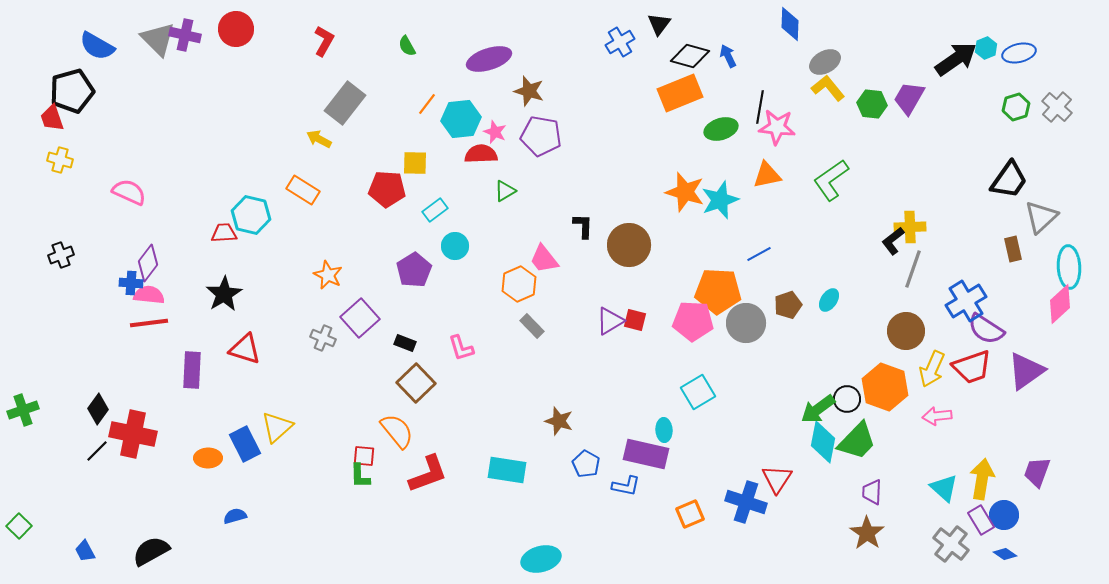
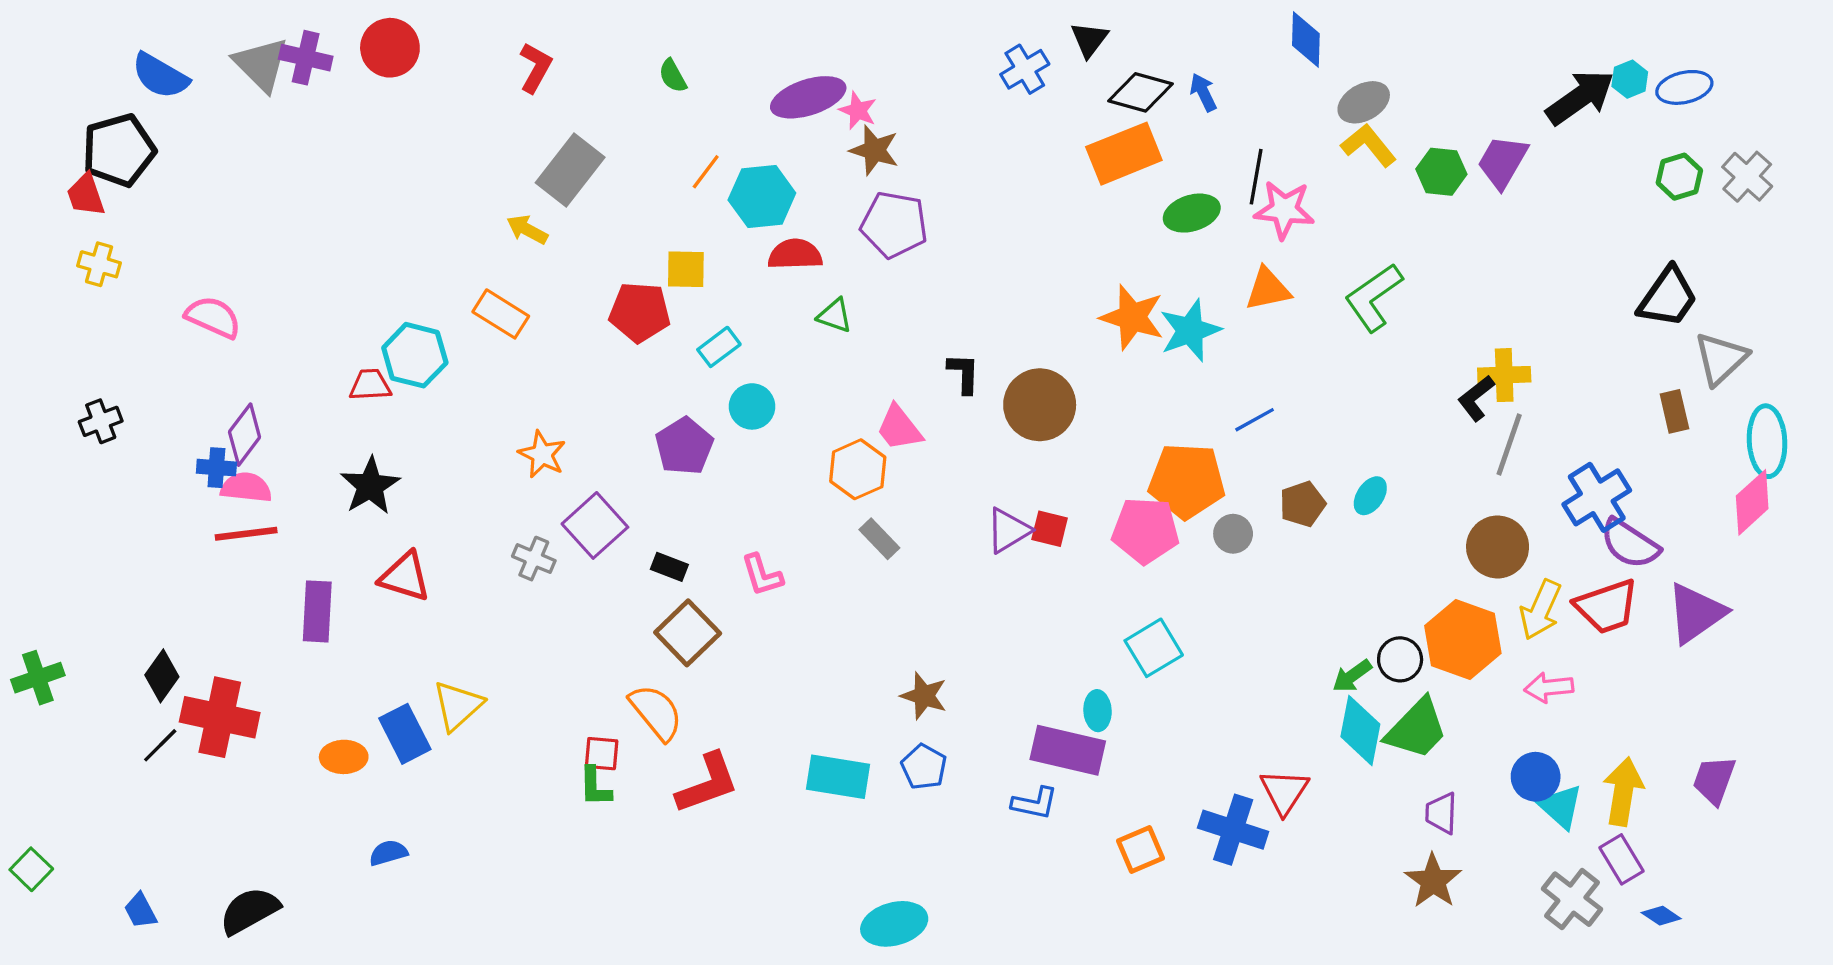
pink star: (495, 132) -> (858, 111), moved
green triangle: (505, 191) -> (835, 316), turned 50
gray circle: (746, 323) -> (1233, 534), size x0.6
green arrow: (818, 409) -> (1352, 676), size x0.7
blue pentagon: (586, 464) -> (924, 767), moved
blue circle: (1004, 515) -> (1536, 777), moved

